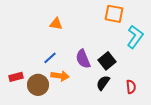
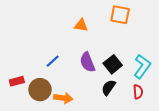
orange triangle: (56, 24) -> (81, 25), moved
cyan L-shape: (135, 37) -> (142, 66), moved
orange arrow: (60, 76) -> (63, 98), moved

